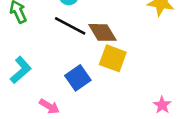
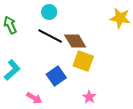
pink star: (162, 105) -> (89, 97), moved

